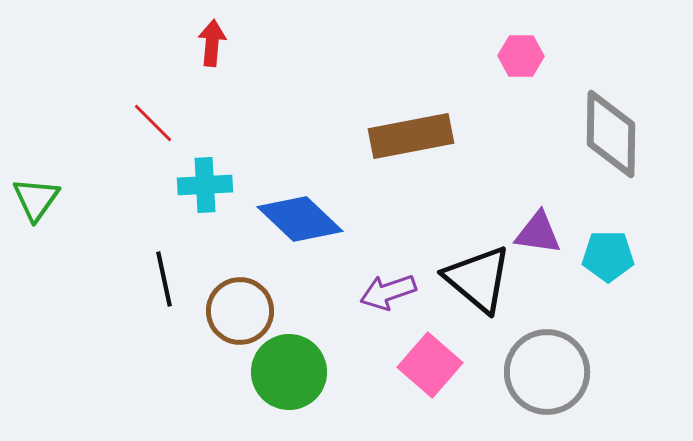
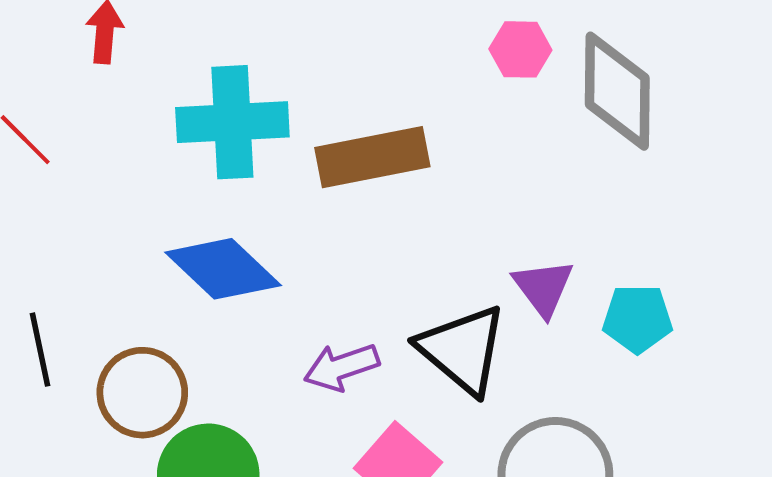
gray diamond: (611, 134) -> (617, 91), moved
cyan cross: (205, 185) -> (232, 122), moved, size x1.5
purple triangle: (538, 233) -> (543, 288), turned 45

